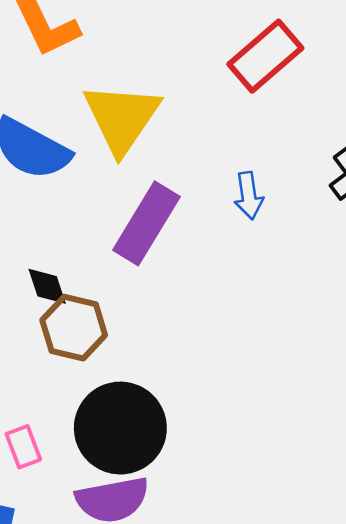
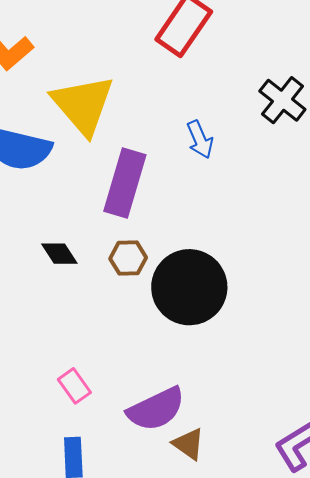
brown hexagon: (74, 328) -> (128, 258), moved, size x0.7
black circle: (120, 428) -> (189, 287), moved

